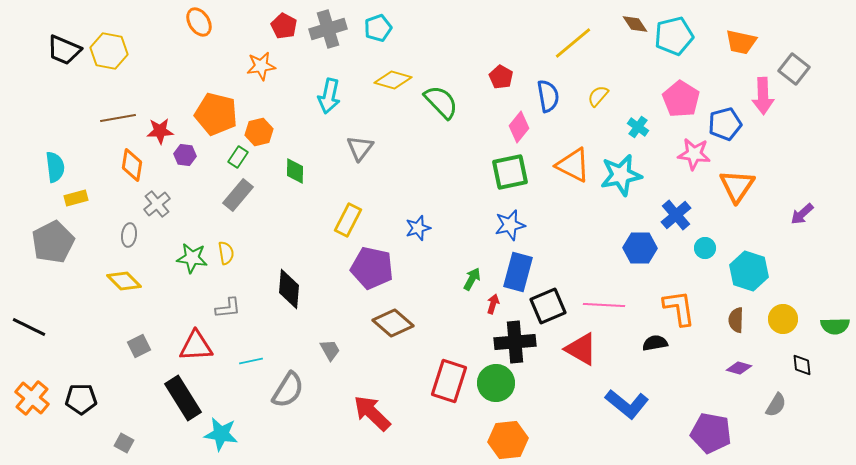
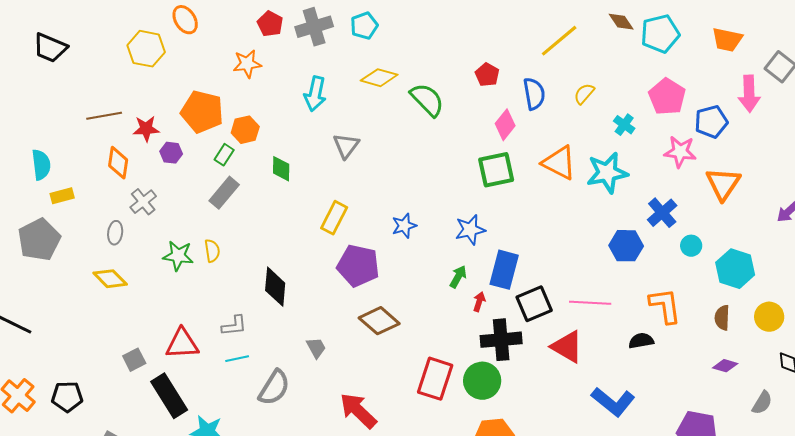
yellow hexagon: (109, 51) -> (146, 49), moved
blue star: (510, 225) -> (470, 230), moved
gray L-shape: (228, 308) -> (234, 326), moved
gray square: (139, 346) -> (134, 360), moved

